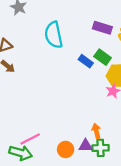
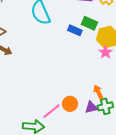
pink line: (30, 139) -> (51, 111), moved
orange circle: (66, 149) -> (70, 104), moved

